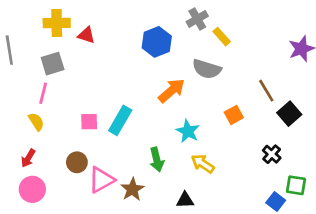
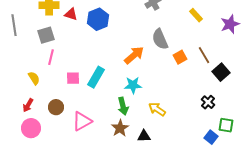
yellow rectangle: (222, 37) -> (196, 15), moved
blue hexagon: (157, 42) -> (98, 19), moved
gray semicircle: (207, 69) -> (160, 39), turned 50
pink line: (43, 93) -> (51, 57), moved
orange square: (234, 115) -> (180, 57), moved
cyan star: (188, 131) -> (133, 85), moved, turned -30
brown circle: (77, 162) -> (56, 107), moved
brown star: (132, 189) -> (120, 128), moved

